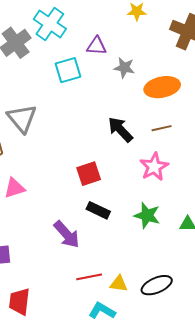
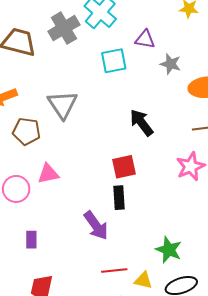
black arrow: (120, 130) -> (142, 123), moved
black rectangle: (98, 210) -> (119, 198), moved, turned 55
green star: (147, 215) -> (169, 250), moved

